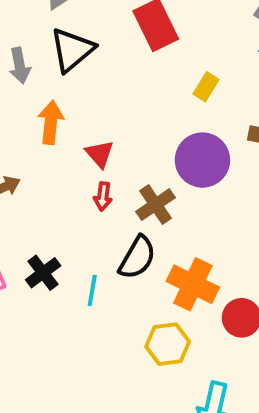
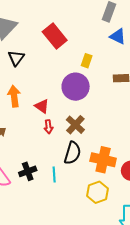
black triangle: (72, 50) -> (16, 58), size x0.7
purple circle: (202, 160) -> (76, 87), moved
black cross: (43, 273) -> (28, 171), turned 30

